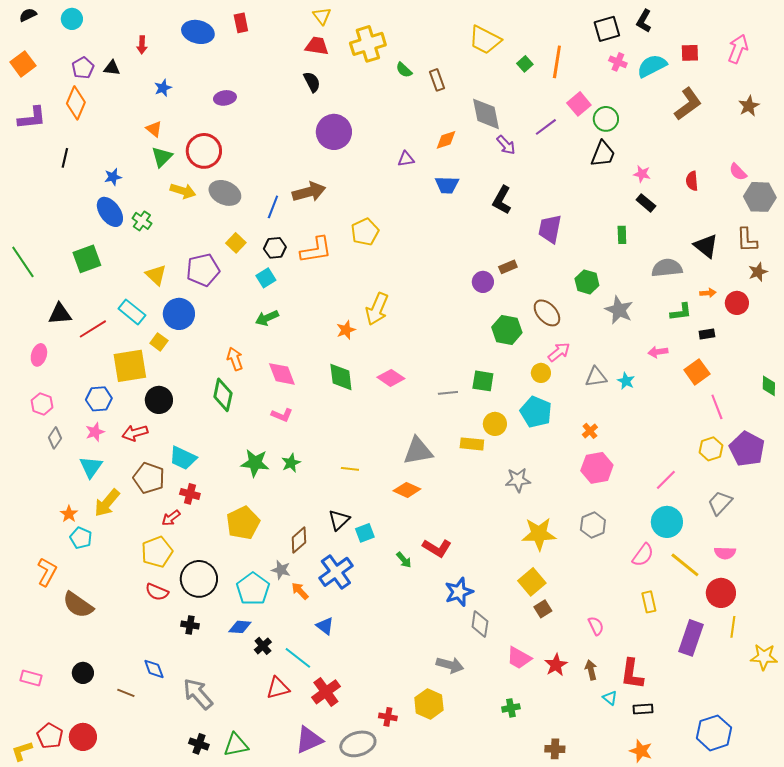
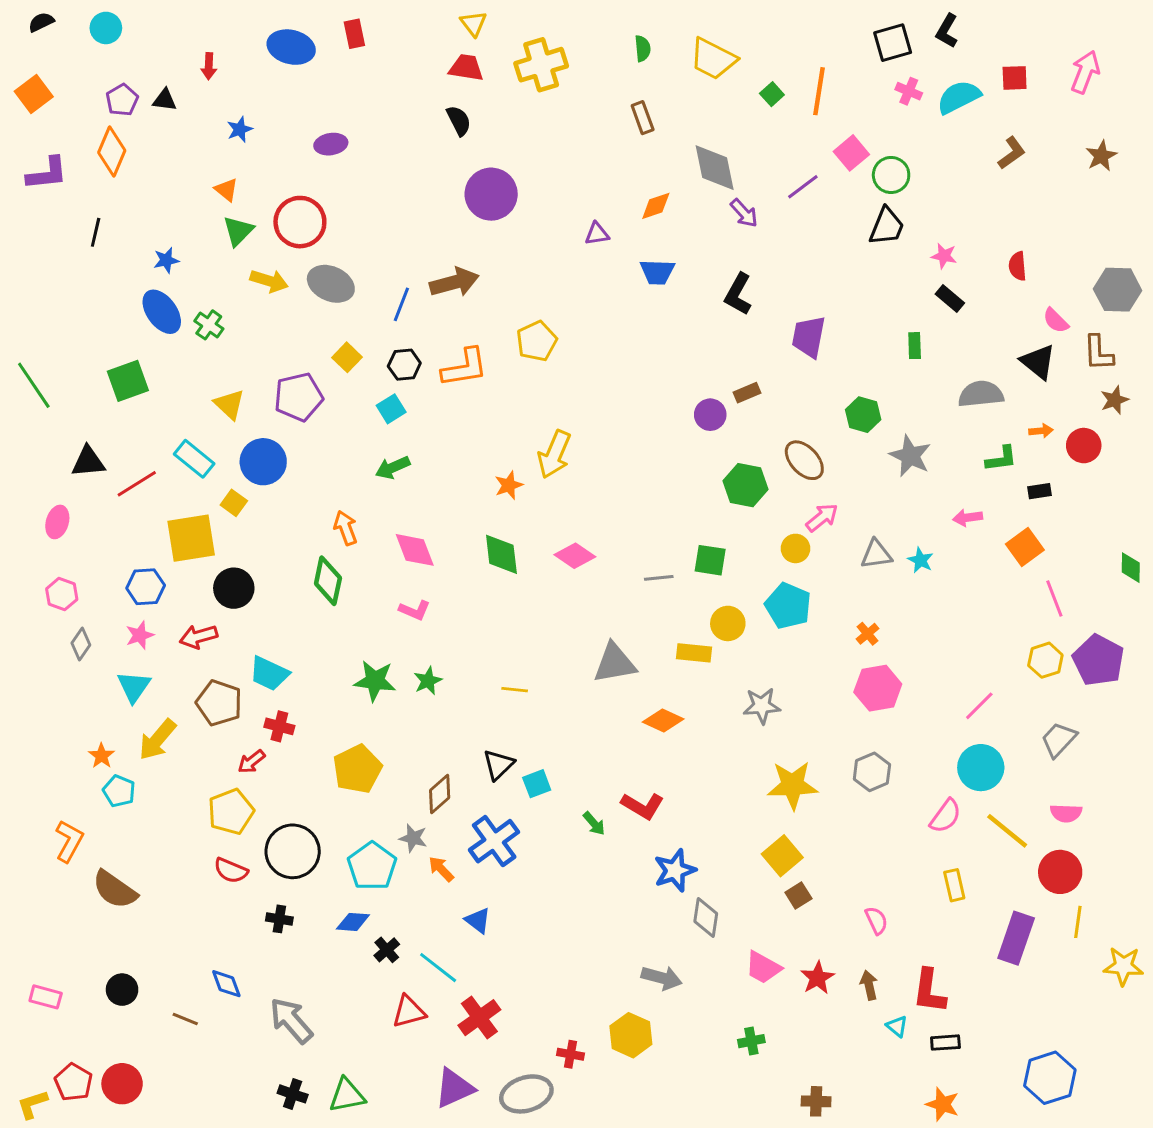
green semicircle: (404, 70) -> (643, 49), moved, turned -138
brown L-shape: (688, 104) -> (1012, 153), size x0.7
pink semicircle: (738, 172) -> (1056, 321), moved
orange diamond: (407, 490) -> (663, 720), moved

